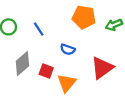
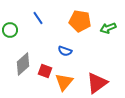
blue line: (39, 29) -> (38, 18), moved
red triangle: (102, 68) -> (97, 83), moved

